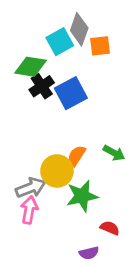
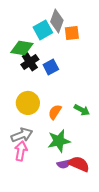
blue square: (71, 93) -> (51, 67), size x0.7
yellow circle: (57, 171) -> (28, 103), moved
red semicircle: (110, 228) -> (79, 164), size x1.5
purple semicircle: (89, 253) -> (64, 164), moved

